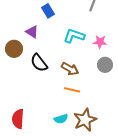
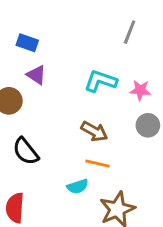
blue rectangle: (48, 11) -> (27, 43), moved, turned -40
black semicircle: (39, 63) -> (26, 151), moved
cyan semicircle: (61, 119) -> (78, 186), moved

